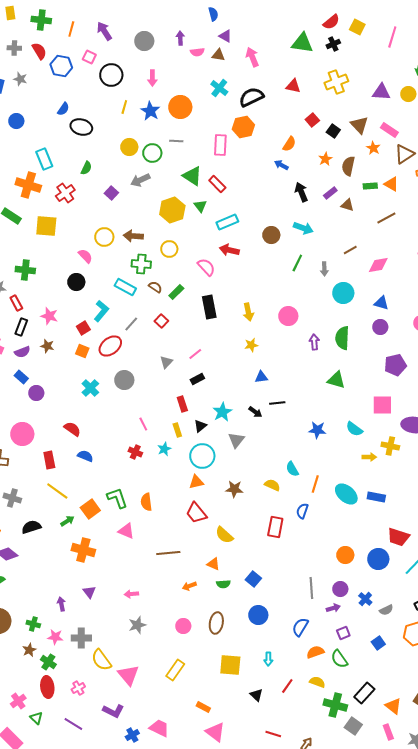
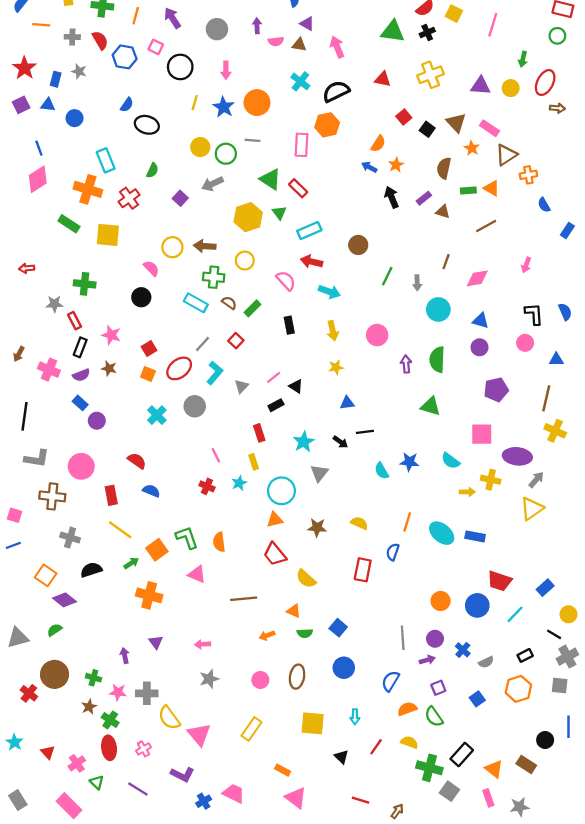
orange star: (325, 159) -> (396, 165), moved
cyan arrow: (303, 228) -> (329, 292), moved
brown line: (350, 250) -> (446, 262), turned -40
black rectangle: (209, 307) -> (289, 325), size x0.7
cyan L-shape: (101, 311) -> (215, 373), moved
black triangle: (200, 426) -> (296, 386), moved, turned -48
cyan semicircle: (292, 469) -> (382, 471), moved

